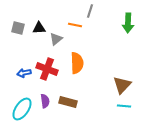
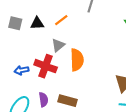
orange line: (75, 25) -> (61, 20), moved, turned -48
gray triangle: (56, 39) -> (58, 45), moved

